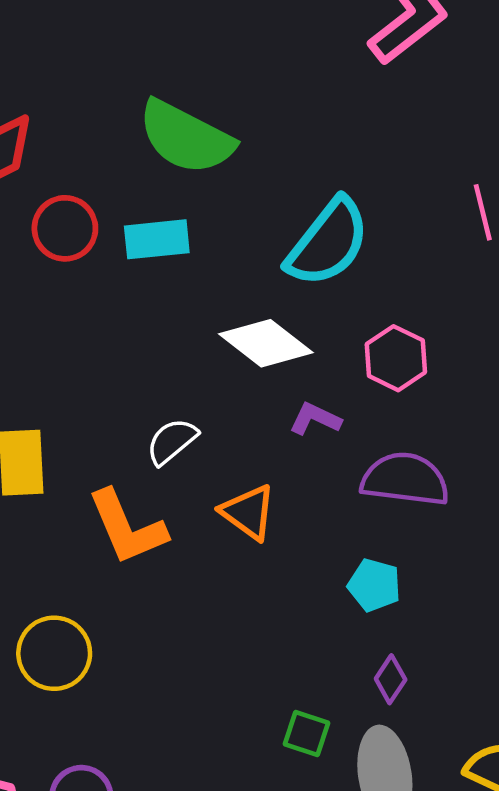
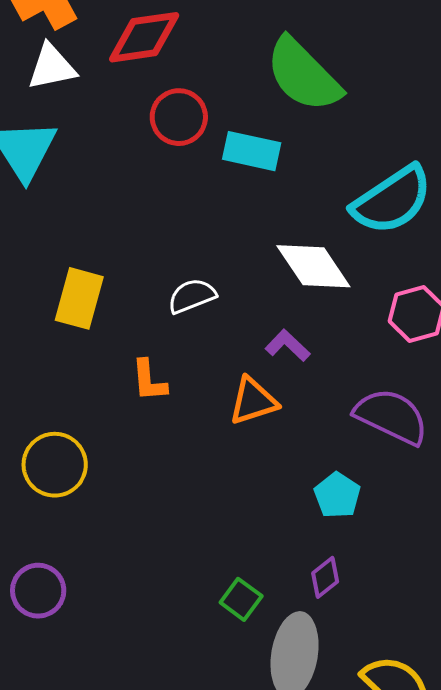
purple L-shape: (315, 419) -> (288, 345), moved
white semicircle: (172, 441) -> (192, 296), moved
orange triangle: (248, 512) -> (253, 401), turned 48
orange L-shape: (127, 527) -> (149, 381), size x0.6

